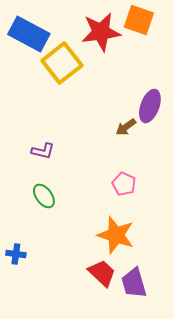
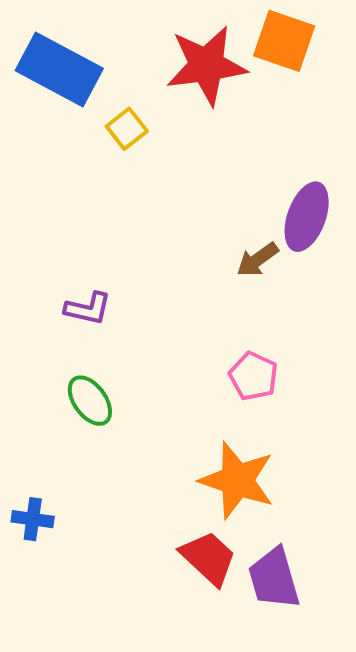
yellow square: (62, 63) -> (127, 129), size x0.5

